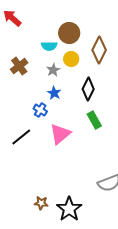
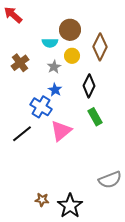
blue cross: (40, 110) -> (41, 107), size x1.5

